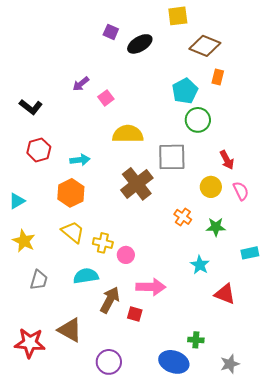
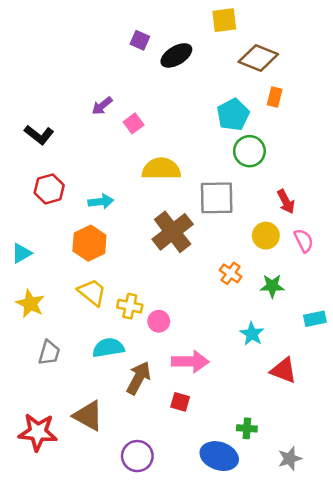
red square: (135, 314) -> (180, 402), moved

